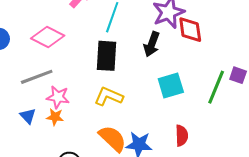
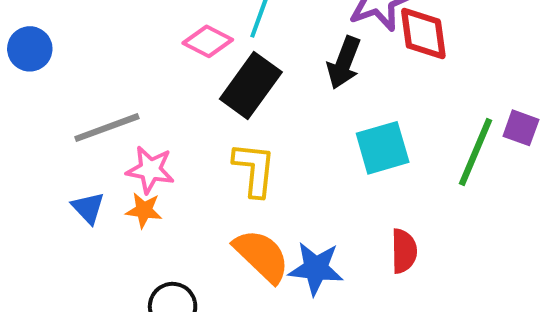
pink diamond: (48, 37) -> (208, 41), moved, size x0.7
black rectangle: (106, 56) -> (251, 86), turned 32
yellow L-shape: (109, 97) -> (254, 169), turned 72

